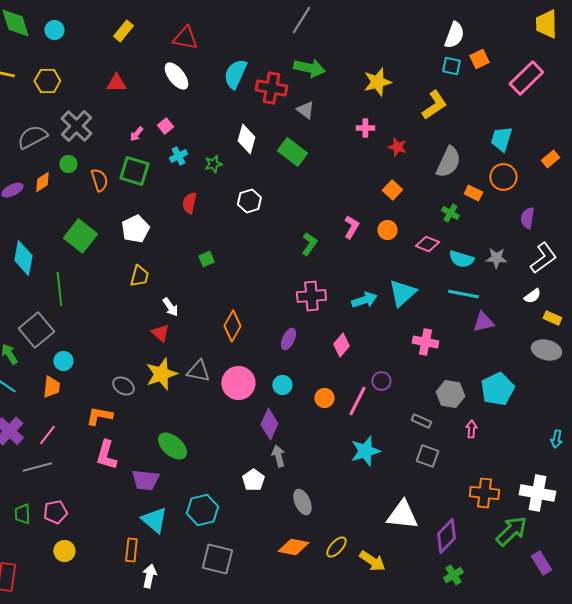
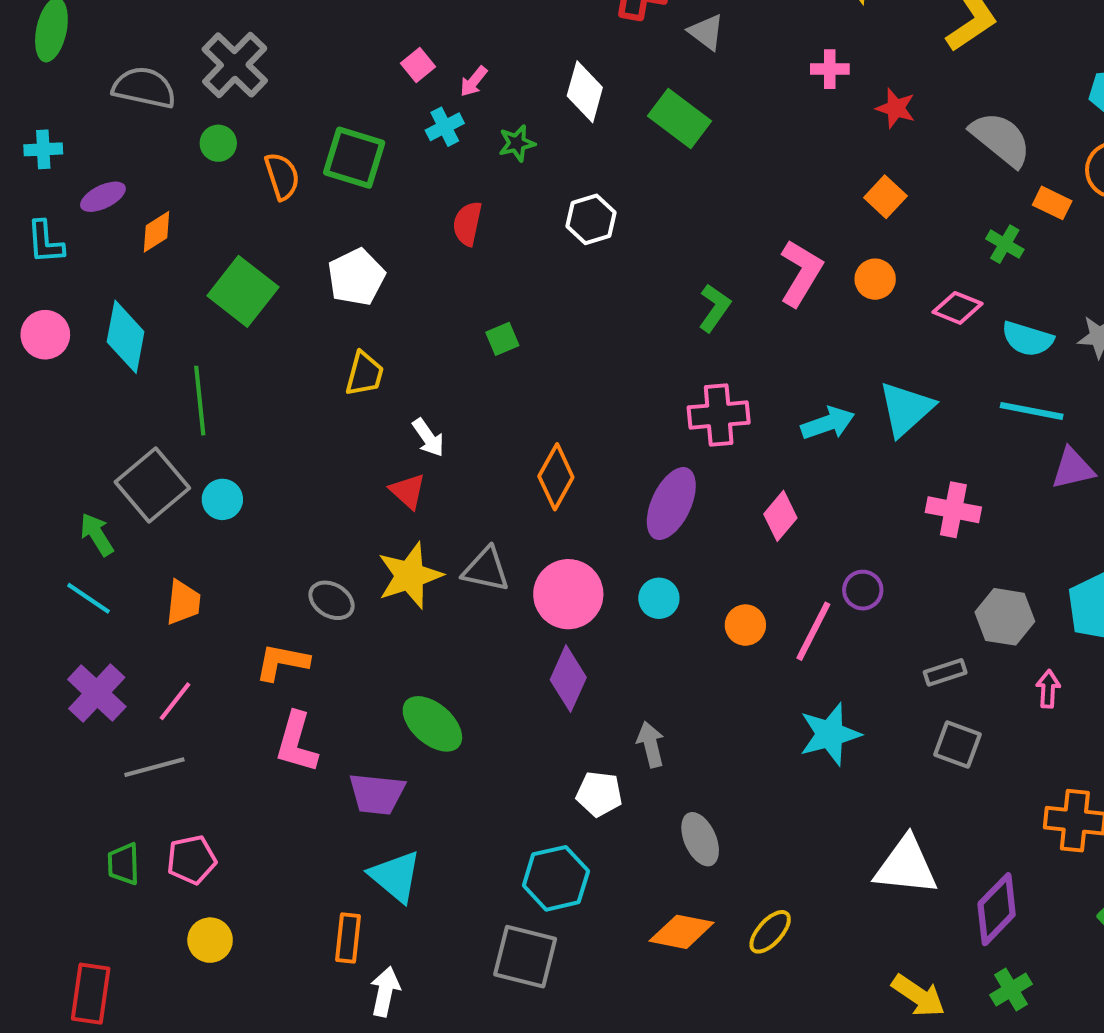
pink arrow: (136, 134) -> (474, 81), moved
gray semicircle: (32, 137) -> (144, 88), turned 40
gray semicircle: (448, 162) -> (1001, 139), turned -76
orange diamond: (42, 182) -> (156, 232), moved
pink L-shape: (351, 227) -> (801, 273), size x1.4
purple ellipse: (288, 339) -> (671, 504), size x1.6
cyan circle: (63, 361) -> (222, 499), moved
gray rectangle: (421, 421) -> (945, 672), turned -42
purple diamond: (269, 424) -> (568, 679), moved
white pentagon: (253, 480) -> (599, 794), turned -30
cyan hexagon: (202, 510) -> (556, 878), moved
yellow arrow: (372, 561) -> (918, 996), moved

